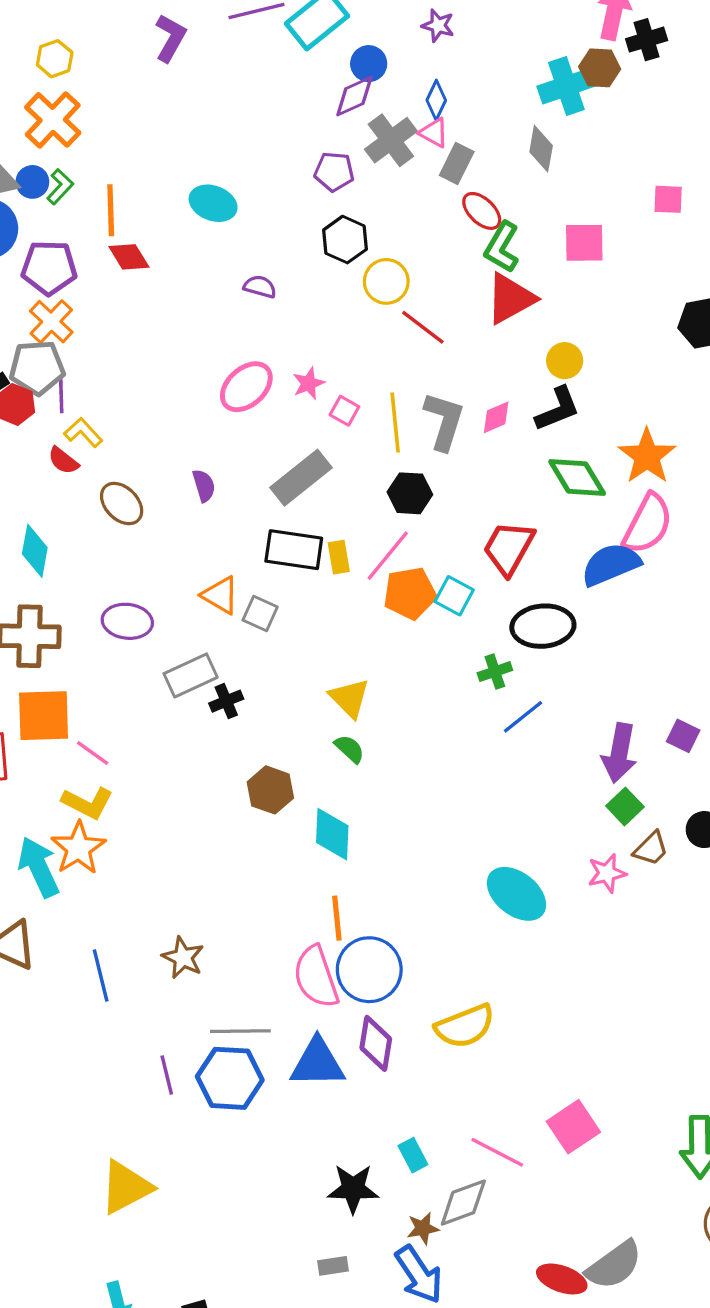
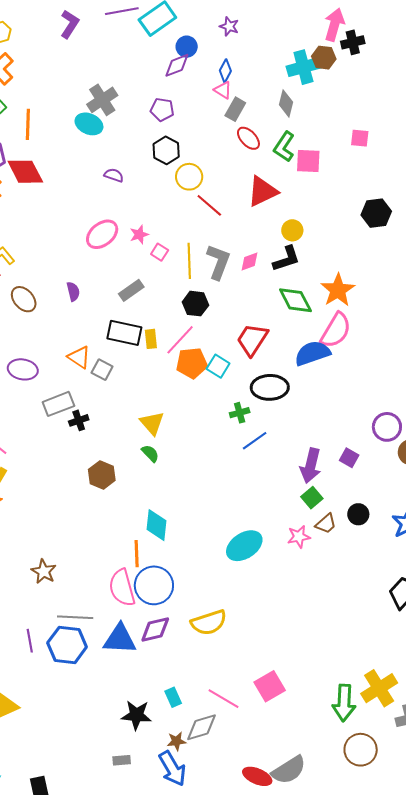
gray cross: (391, 140) -> (102, 100), moved
green L-shape: (502, 247) -> (284, 147), moved
red diamond: (129, 257) -> (25, 172), moved, size x1.5
gray rectangle: (301, 478) -> (131, 290), size x0.7
cyan diamond: (332, 834) -> (157, 525), moved
cyan ellipse: (516, 894) -> (244, 546), turned -75
purple diamond: (376, 1043) -> (155, 629), turned 64

